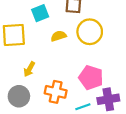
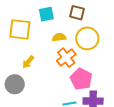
orange cross: (56, 92) -> (66, 58), moved, turned 30

